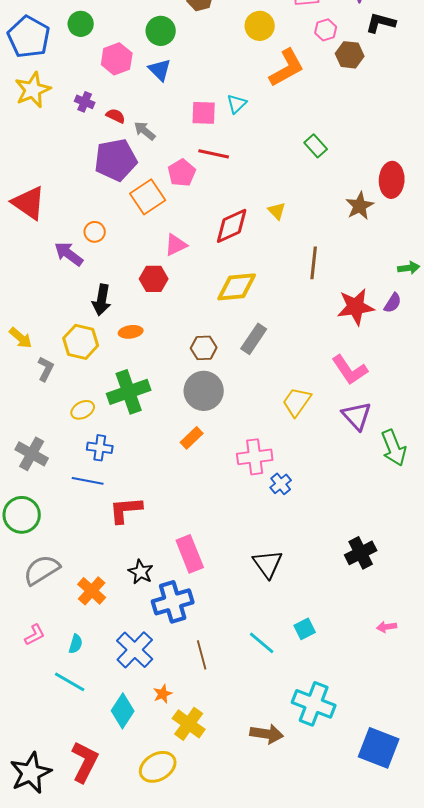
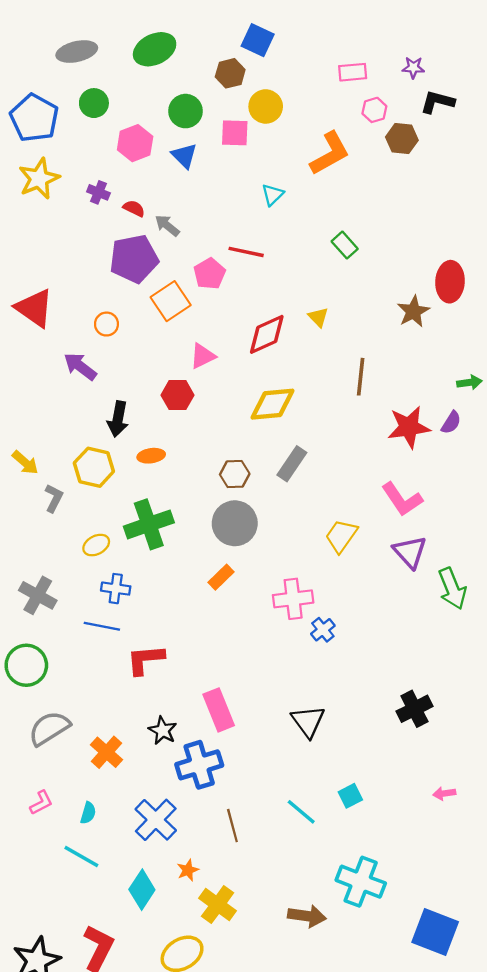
yellow circle: (260, 26) -> (266, 106), moved
pink square: (204, 113) -> (235, 133), moved
green rectangle: (316, 146) -> (345, 245), moved
orange circle: (95, 232) -> (106, 324), moved

